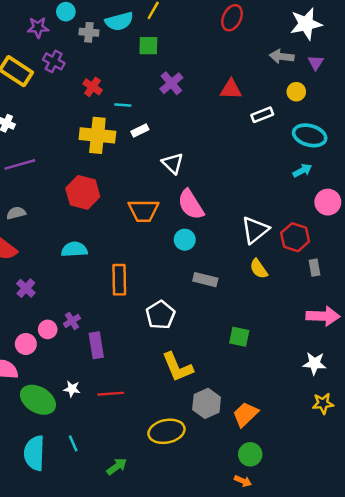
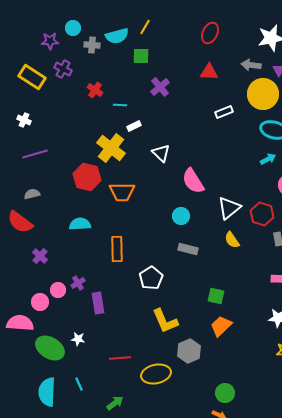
red triangle: (231, 89) -> (209, 72), moved
yellow circle: (296, 92) -> (263, 94), size x2.0
white rectangle: (262, 115) -> (224, 112), moved
yellow cross: (97, 135) -> (111, 148), moved, turned 32
pink semicircle: (191, 204) -> (193, 181), moved
orange trapezoid: (143, 211) -> (122, 192), moved
cyan circle: (185, 240) -> (181, 216), moved
red line: (111, 394) -> (120, 358), moved
orange trapezoid: (245, 414) -> (221, 326), moved

